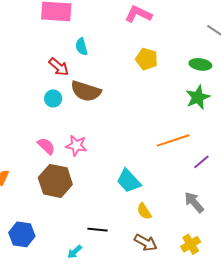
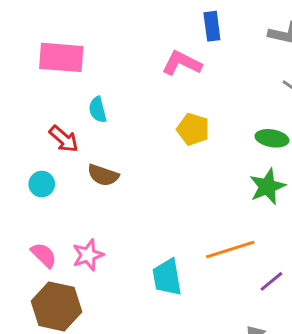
brown semicircle: (86, 91) -> (103, 175), size x0.7
cyan circle: (53, 98) -> (42, 184), moved
pink star: (76, 146) -> (88, 255), turned -30
cyan trapezoid: (129, 181) -> (167, 277), moved, turned 32

